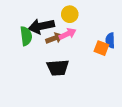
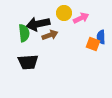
pink arrow: (68, 34) -> (81, 18), moved
black trapezoid: (58, 68) -> (28, 62), moved

